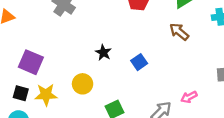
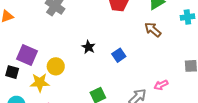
yellow circle: (83, 84) -> (56, 66), moved
black square: (21, 93) -> (12, 72), moved

